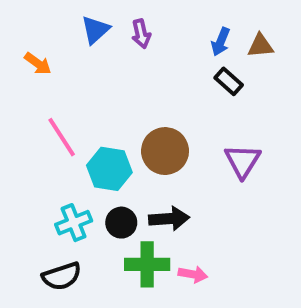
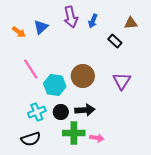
blue triangle: (95, 30) -> (41, 27), moved
purple arrow: (141, 34) -> (71, 17), size x1.5
blue arrow: (221, 42) -> (93, 21), moved

